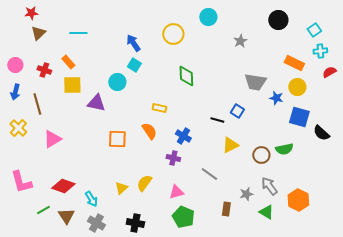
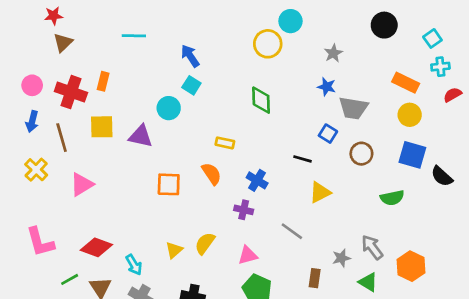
cyan line: (78, 33) -> (134, 36), moved
yellow circle: (173, 34) -> (268, 44), moved
orange rectangle: (68, 62) -> (103, 81), turned 56
red cross: (44, 70) -> (71, 92), size x1.6
yellow square: (72, 85) -> (102, 127), moved
blue star: (276, 98) -> (327, 87), moved
blue square: (237, 111) -> (328, 134), moved
brown circle: (261, 155) -> (361, 154), moved

